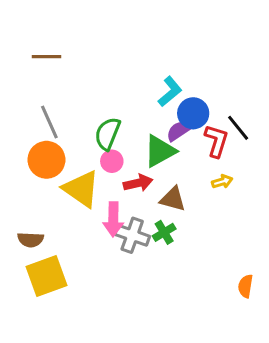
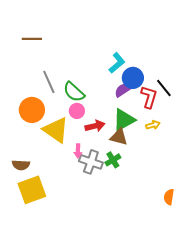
gray line: (49, 122) -> (49, 82), moved
green semicircle: (107, 134) -> (74, 92), turned -70
green triangle: (160, 151) -> (124, 120), moved
pink arrow: (113, 219) -> (78, 151), size x0.6

